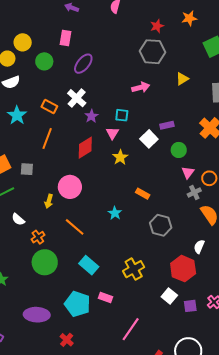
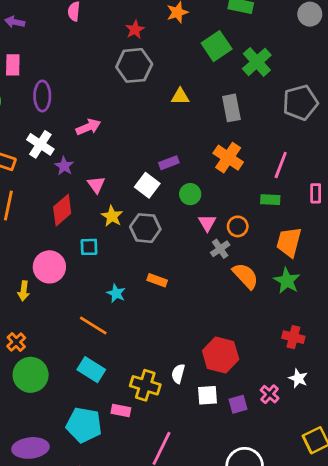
purple ellipse: (83, 64) -> (42, 96), turned -30
yellow triangle: (182, 79) -> (180, 96), turned 40
pink arrow: (141, 87) -> (88, 127), moved
cyan square: (122, 115) -> (89, 247), moved
orange rectangle: (143, 194) -> (157, 280), moved
gray hexagon: (161, 225) -> (145, 228), moved
orange line: (75, 227) -> (93, 325), moved
white semicircle: (199, 247) -> (178, 374), moved
yellow cross: (134, 269) -> (145, 385), moved, turned -35
white square: (169, 296) -> (207, 395), turned -35

